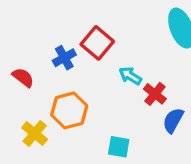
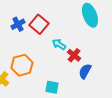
blue cross: (64, 58) -> (18, 24), moved

